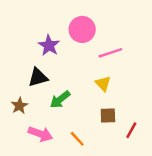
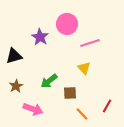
black triangle: (38, 77) -> (14, 56), moved
brown square: (108, 115) -> (70, 93), moved
orange line: (77, 139) -> (82, 114), moved

